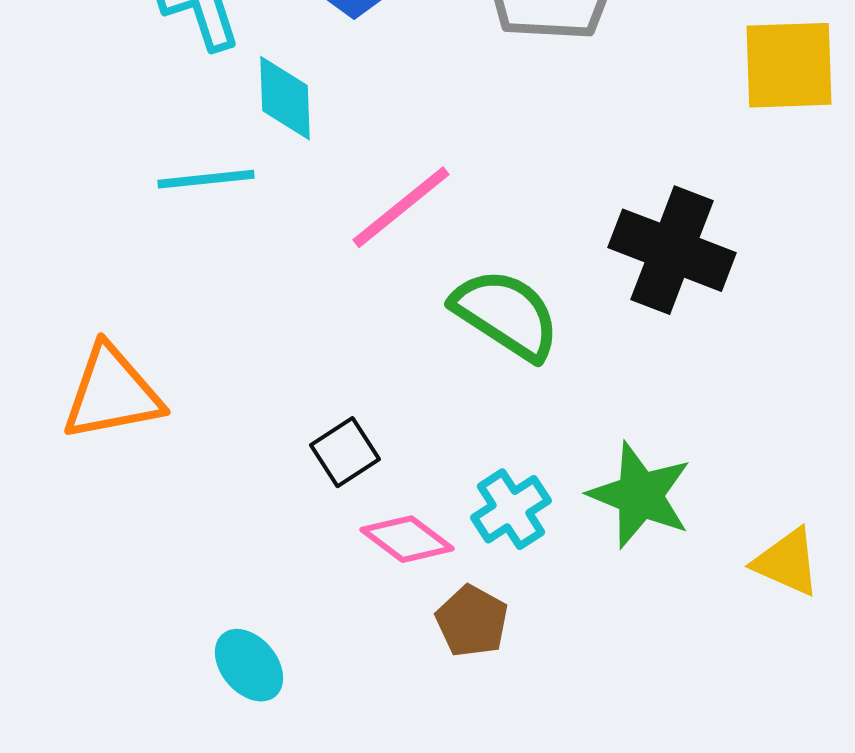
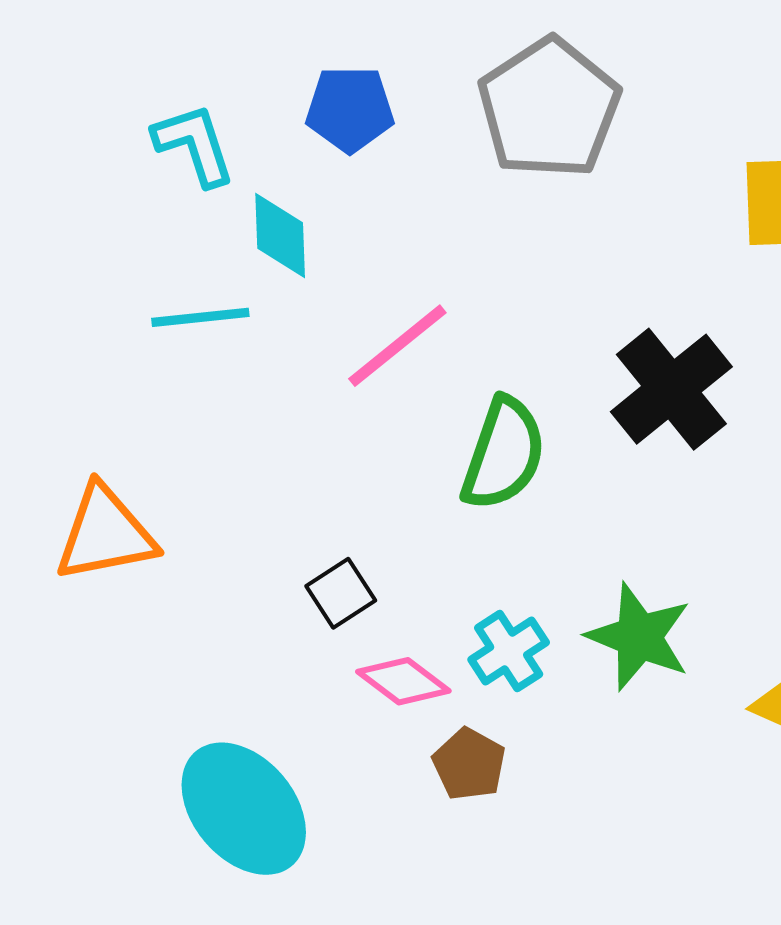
black cross: (672, 250) -> (671, 389), turned 30
green semicircle: (506, 314) -> (504, 454), turned 76
cyan ellipse: (249, 665) -> (244, 809), size x1.8

